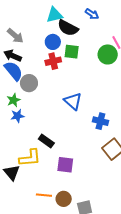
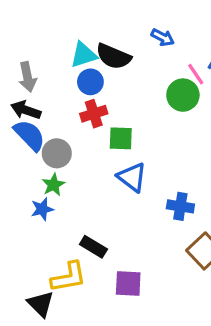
blue arrow: (92, 14) -> (163, 37), moved
cyan triangle: (54, 15) -> (84, 55), moved
gray arrow: (15, 36) -> (27, 77), turned 42
green square: (72, 52) -> (121, 138), moved
green star: (14, 100) -> (53, 185), moved

